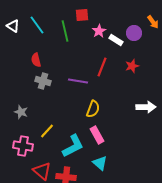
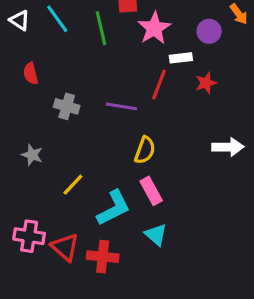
pink star: (99, 31) -> (154, 28), size x1.5
white rectangle: (116, 40) -> (181, 58), moved, turned -40
red semicircle: (36, 60) -> (31, 74), moved
pink cross: (23, 146) -> (29, 236), moved

